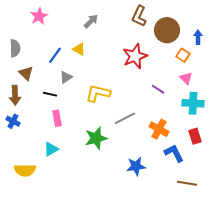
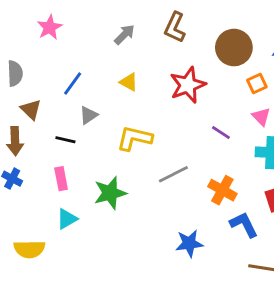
brown L-shape: (139, 16) -> (175, 27), moved
yellow triangle: (79, 49) -> (129, 82), moved
orange square: (183, 55) -> (257, 84), turned 32
pink rectangle: (57, 118) -> (61, 179), moved
green star: (96, 138) -> (110, 193), moved

